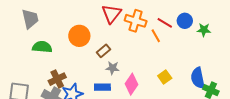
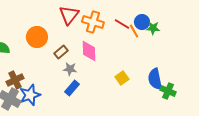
green star: (204, 30) -> (153, 28), moved
orange line: (156, 36) -> (134, 31), moved
pink diamond: (132, 84) -> (89, 51), moved, turned -35
blue rectangle: (102, 87) -> (72, 88), moved, turned -49

